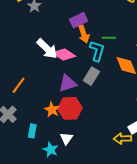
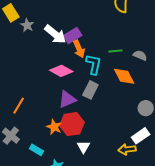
green line: (109, 38) -> (115, 51), moved
white arrow: (47, 49) -> (55, 34), moved
cyan rectangle: (32, 131) -> (37, 150), turned -64
white triangle: (66, 138) -> (83, 147), moved

